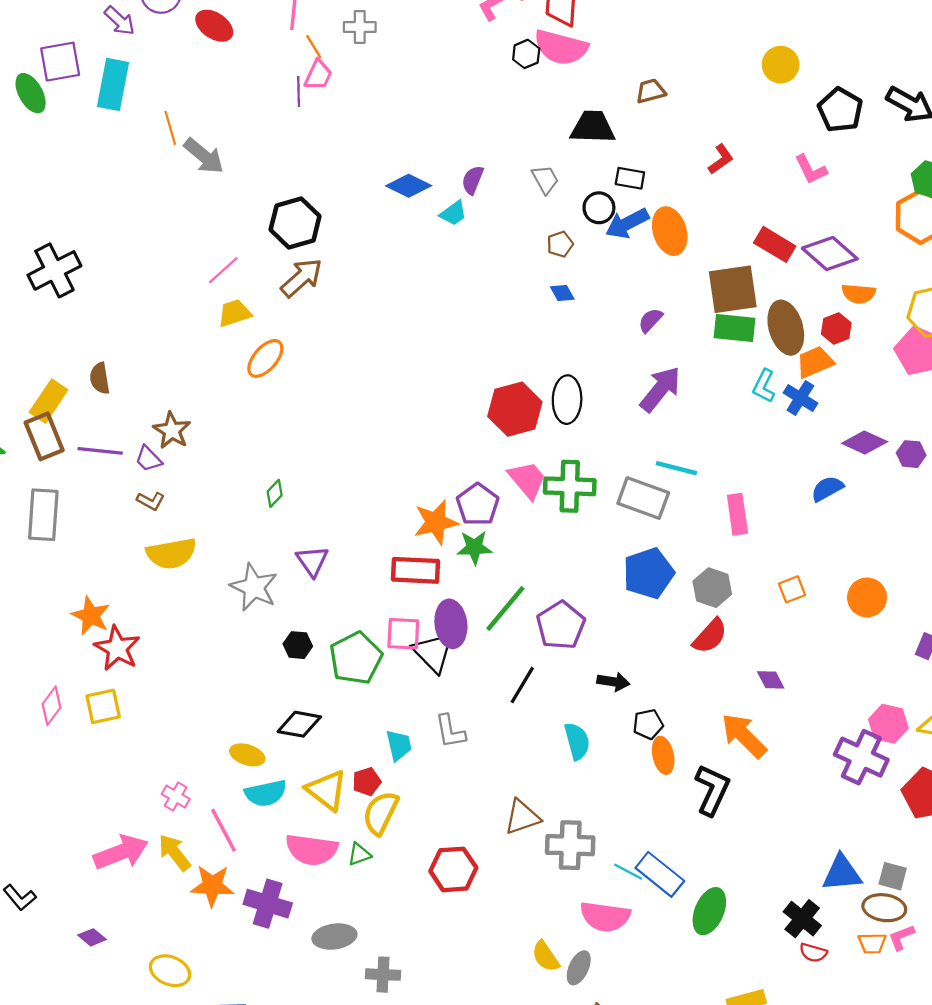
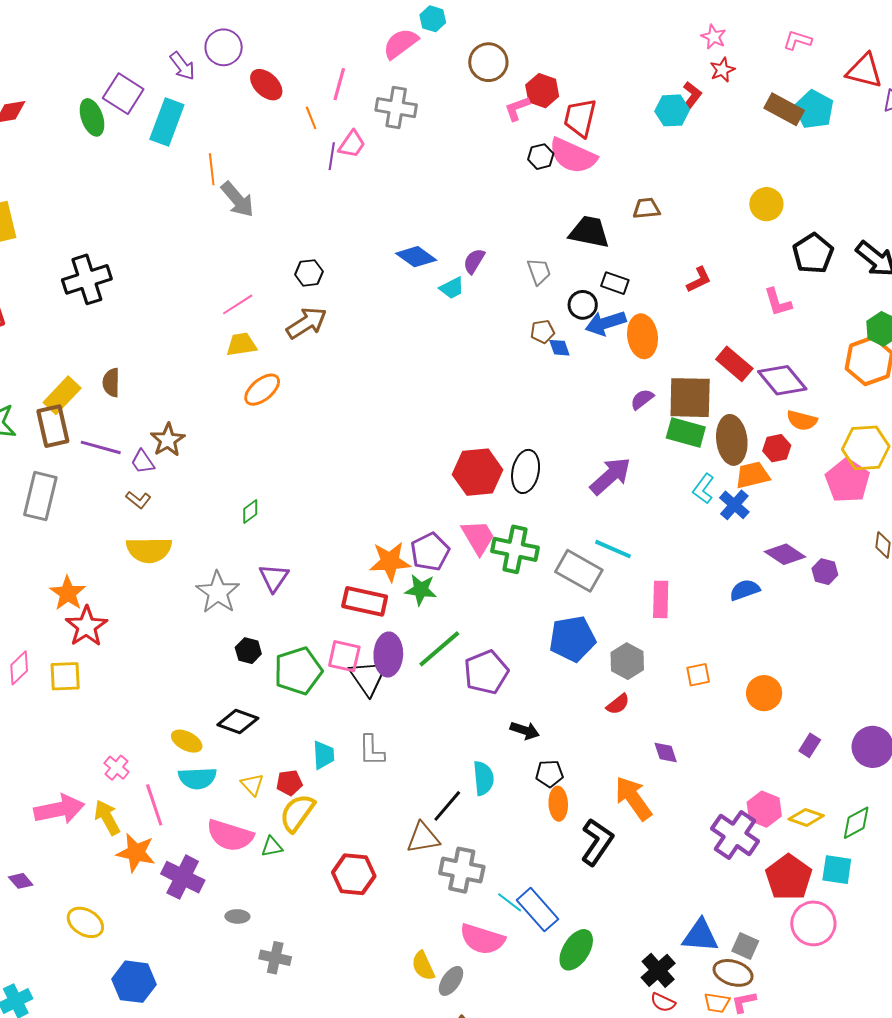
gray cross: (360, 27) -> (396, 108), size x1.4
orange line: (314, 47) -> (311, 118), moved
purple square: (60, 62) -> (123, 94), turned 33
black hexagon: (295, 223) -> (309, 273), size x0.6
blue diamond: (562, 293) -> (559, 348), moved
purple semicircle: (650, 320) -> (642, 399), moved
red semicircle: (710, 636) -> (618, 704), size x0.7
black line: (522, 685) -> (447, 806), moved
yellow triangle: (327, 790) -> (252, 785), size x0.6
gray ellipse: (334, 937) -> (237, 916), size x0.6

